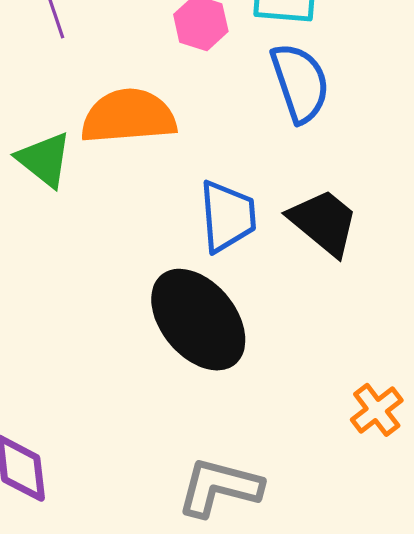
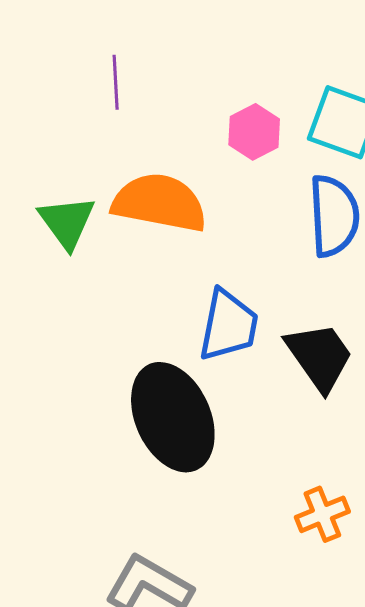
orange cross: (377, 410) -> (322, 514), moved

